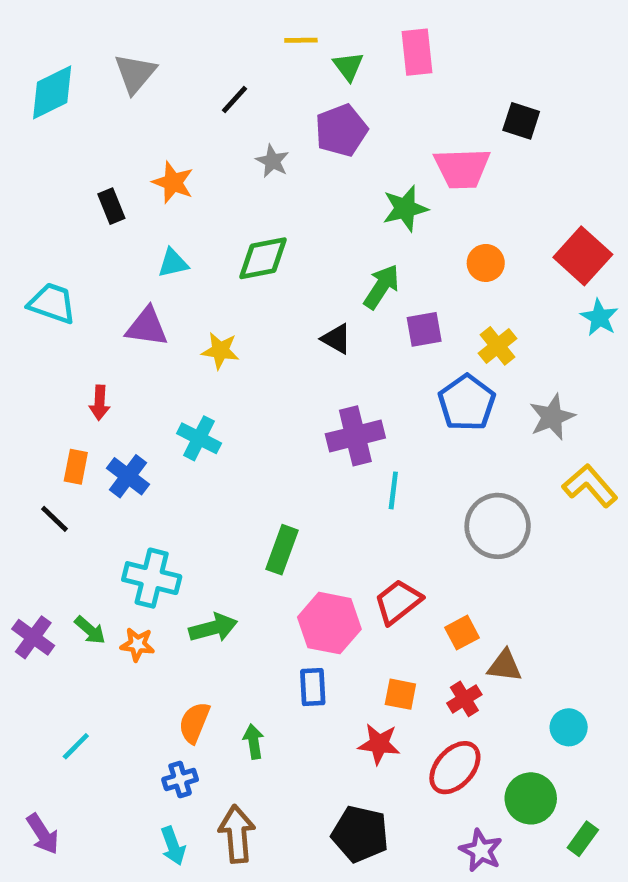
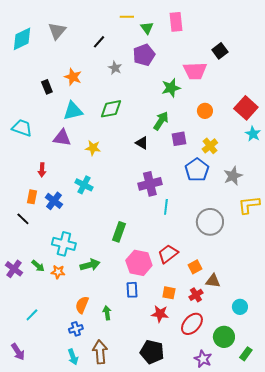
black square: (521, 121) -> (220, 51), turned 35
cyan triangle: (173, 263) -> (73, 111), size x1.5
yellow L-shape: (590, 486) -> (249, 205), turned -55

